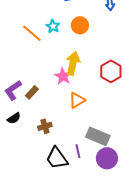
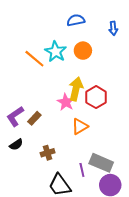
cyan star: (53, 26) -> (56, 52), size x1.5
red hexagon: (111, 71) -> (96, 97), moved
purple line: (78, 151) -> (82, 170), moved

